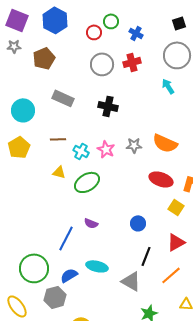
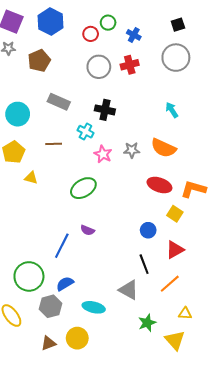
cyan arrow: (168, 86) -> (172, 110), moved
cyan cross: (81, 151) -> (85, 132), moved
yellow triangle: (59, 172) -> (31, 178), moved
blue circle: (138, 223) -> (148, 230), moved
black line: (146, 256) -> (144, 264), turned -42
cyan ellipse: (97, 266) -> (94, 307), moved

